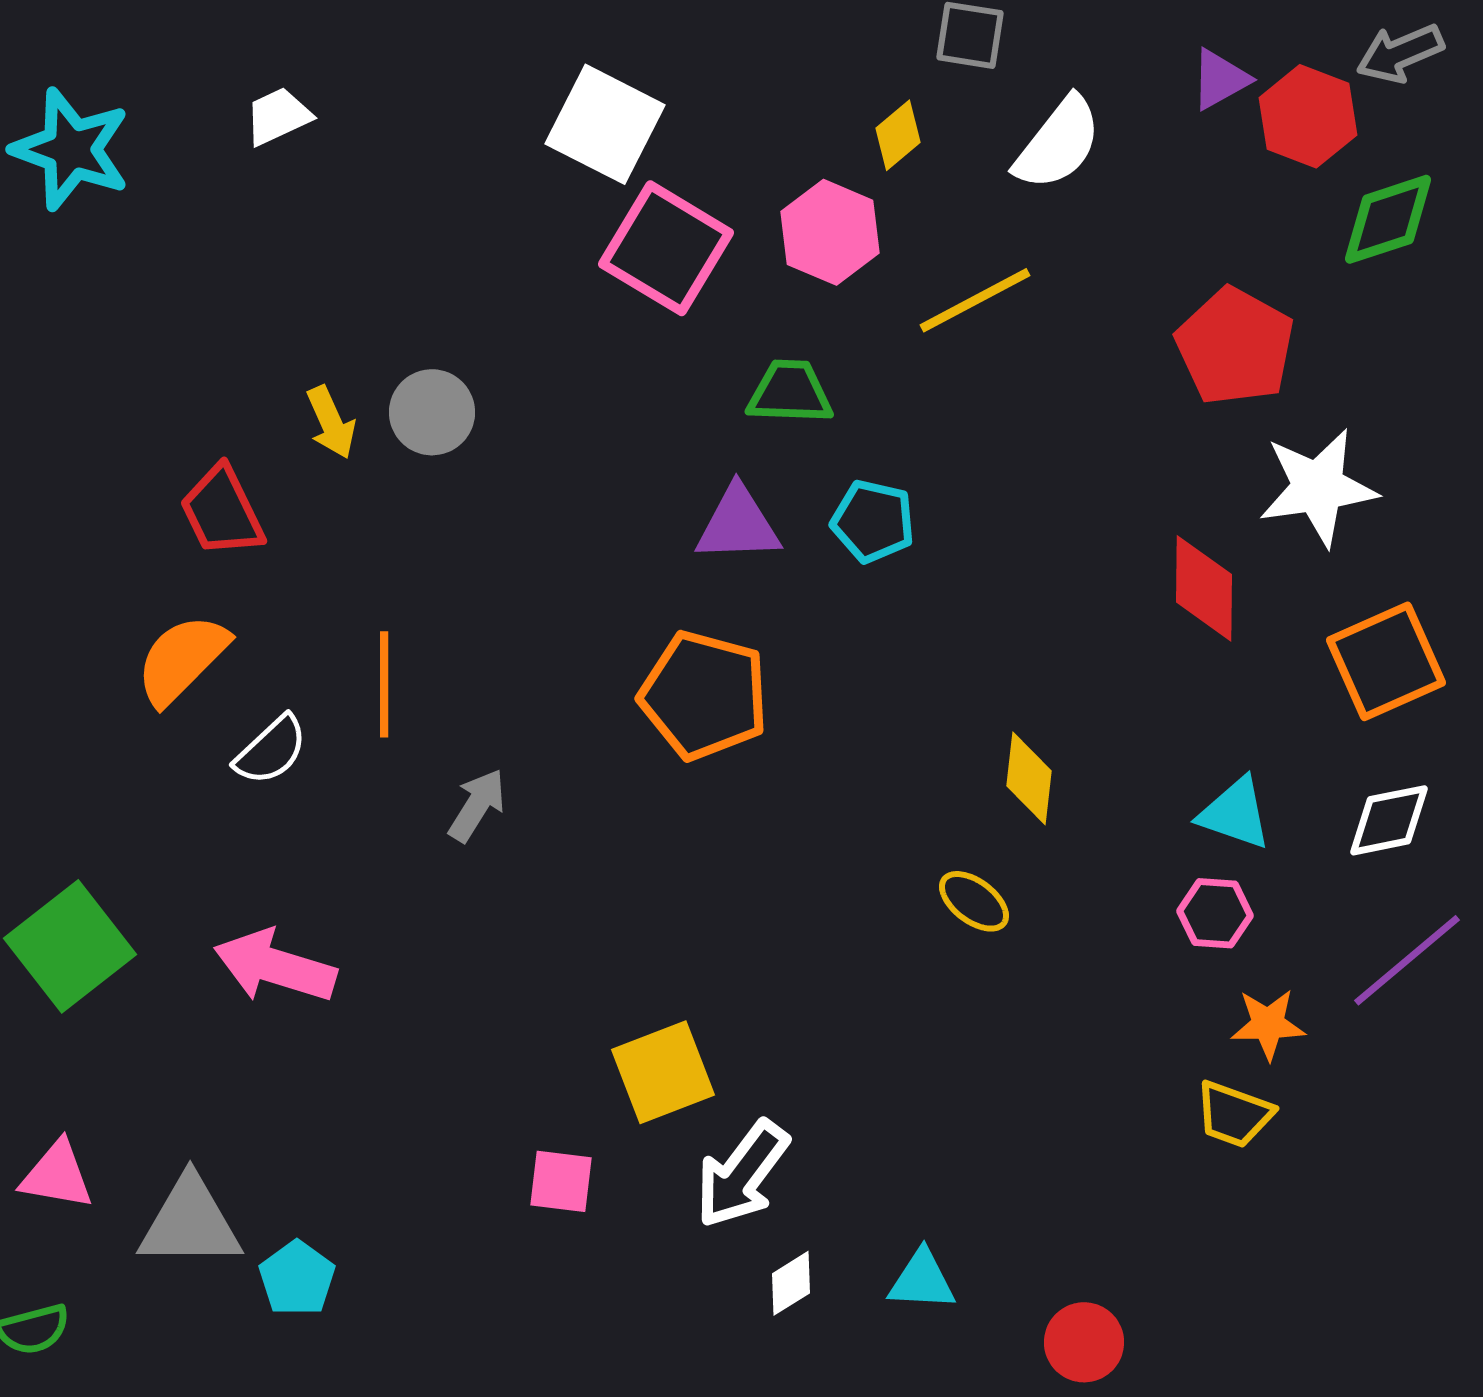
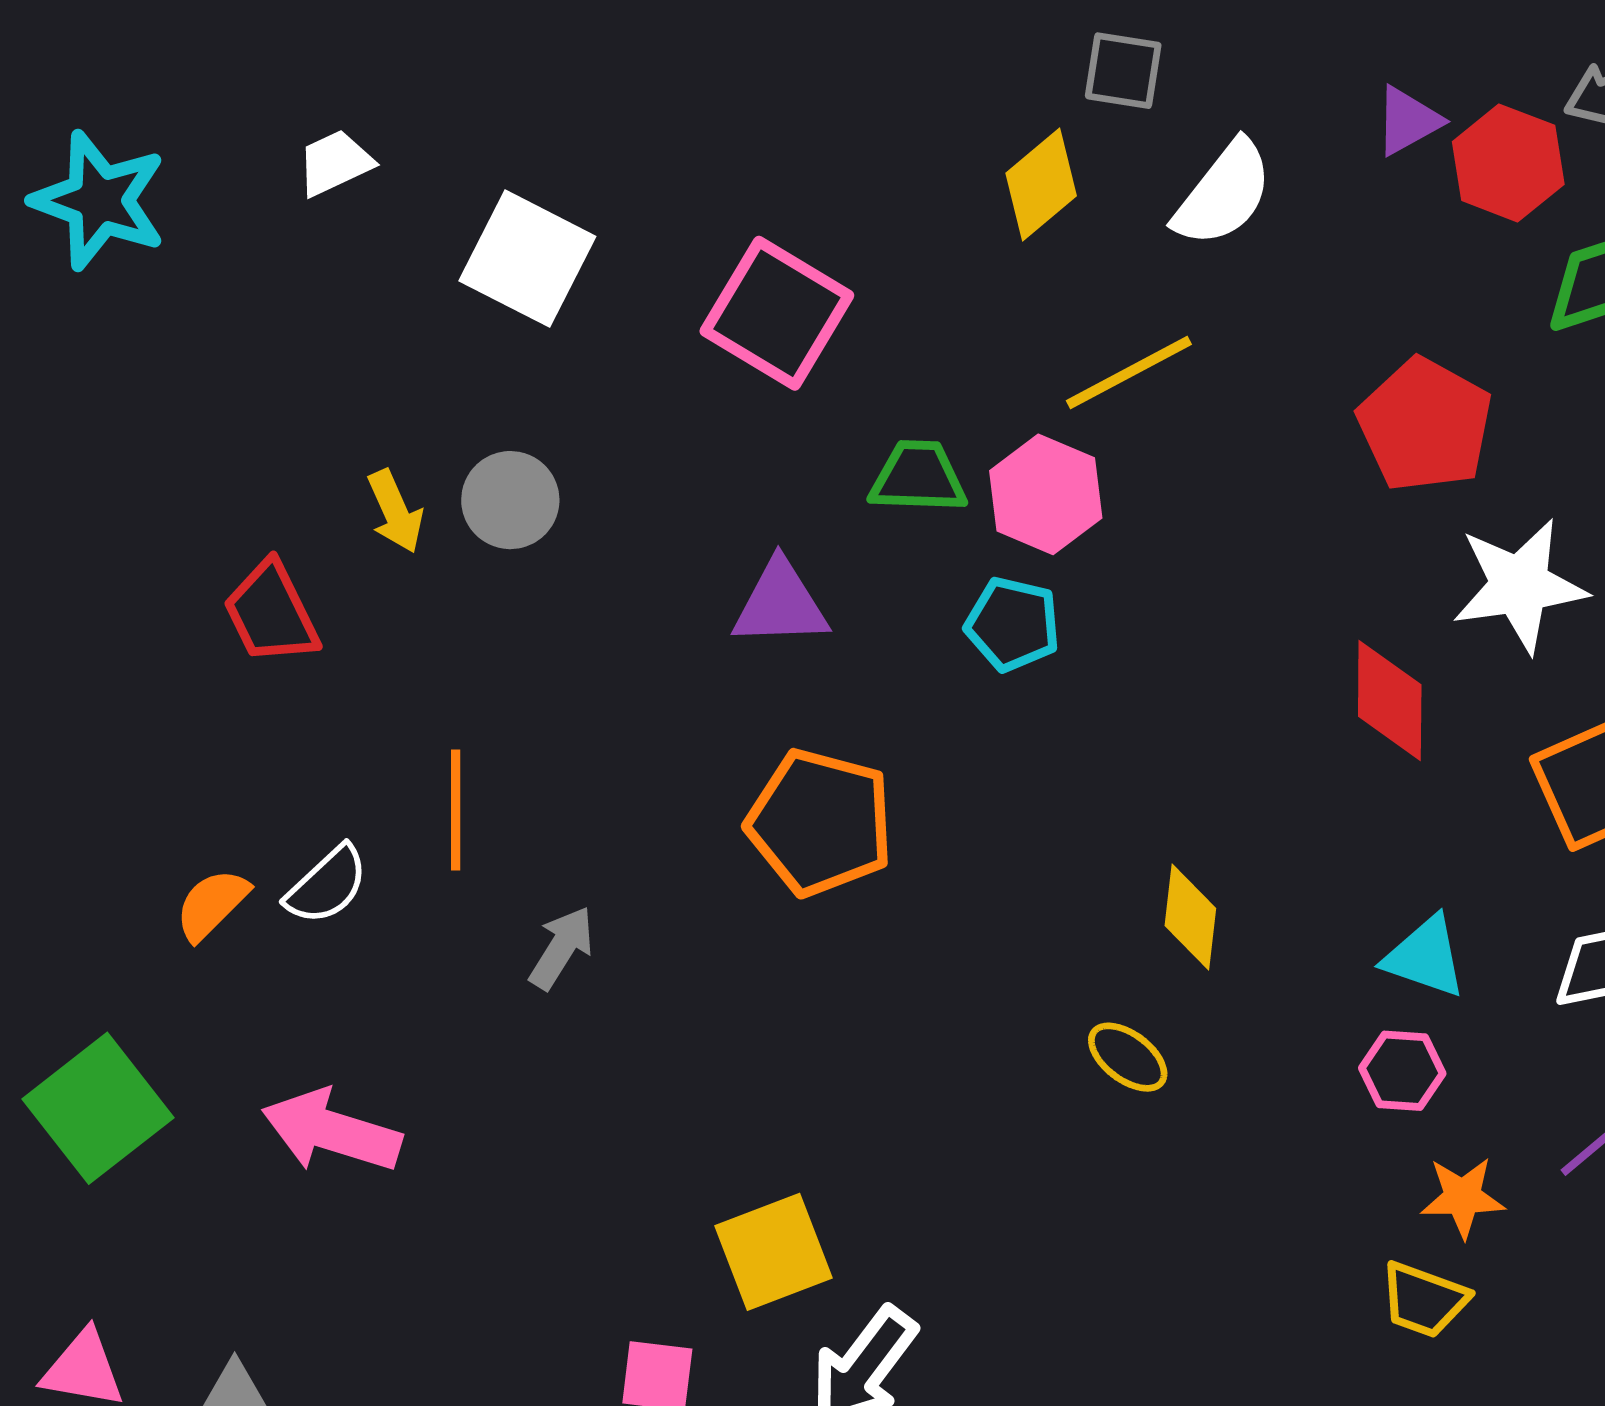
white square: (605, 124) -> (527, 259), moved
yellow diamond: (898, 135) -> (1041, 185), size x1.4
pink hexagon: (830, 232) -> (1046, 494), moved
purple triangle: (738, 524) -> (780, 604), moved
orange semicircle: (182, 659) -> (212, 904), moved, size x0.7

